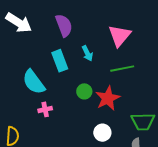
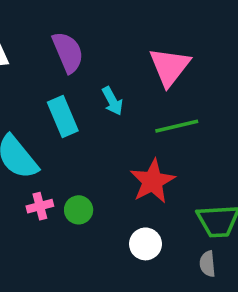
green circle: (84, 91) -> (79, 210), moved

